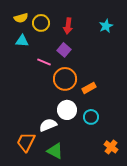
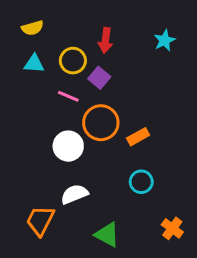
yellow circle: (41, 23) -> (73, 61), moved
white circle: (67, 110) -> (68, 146), moved
green triangle: (55, 151) -> (107, 235), moved

